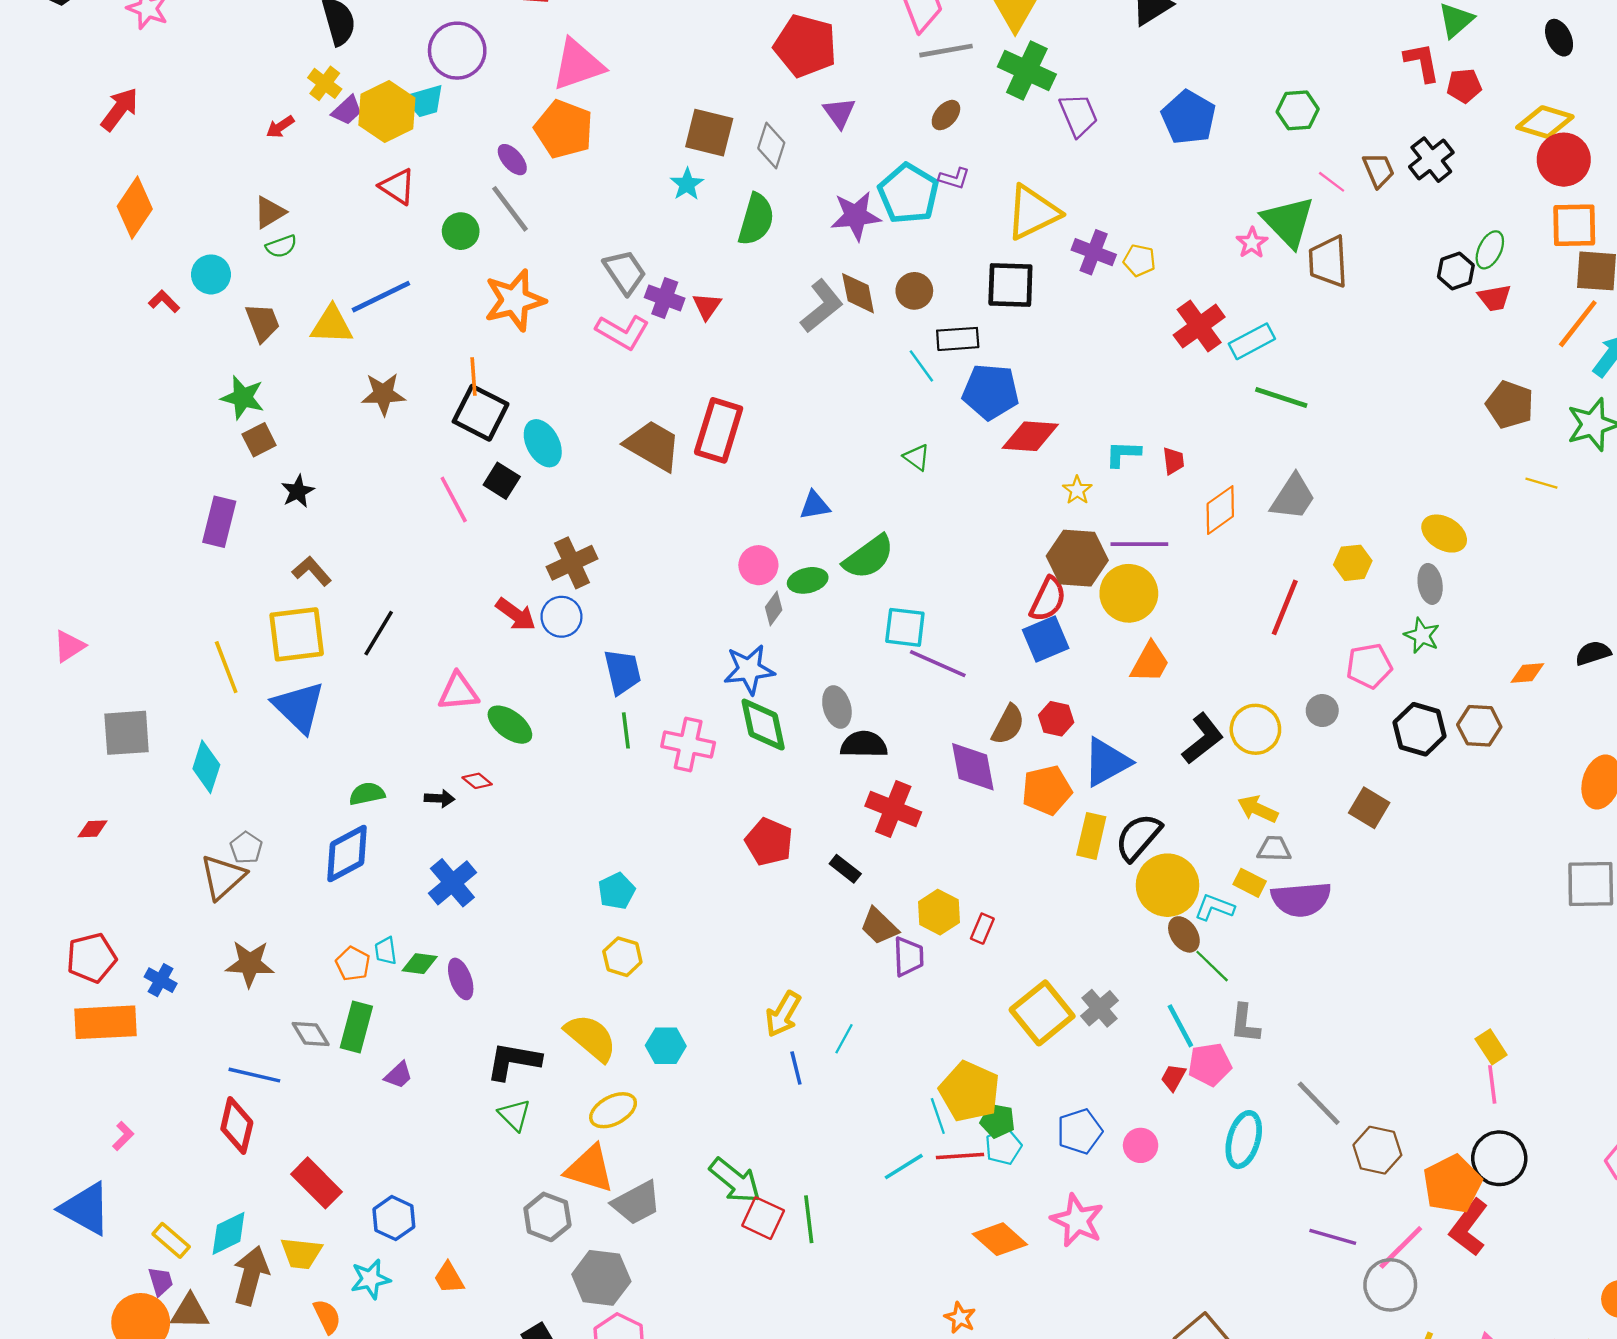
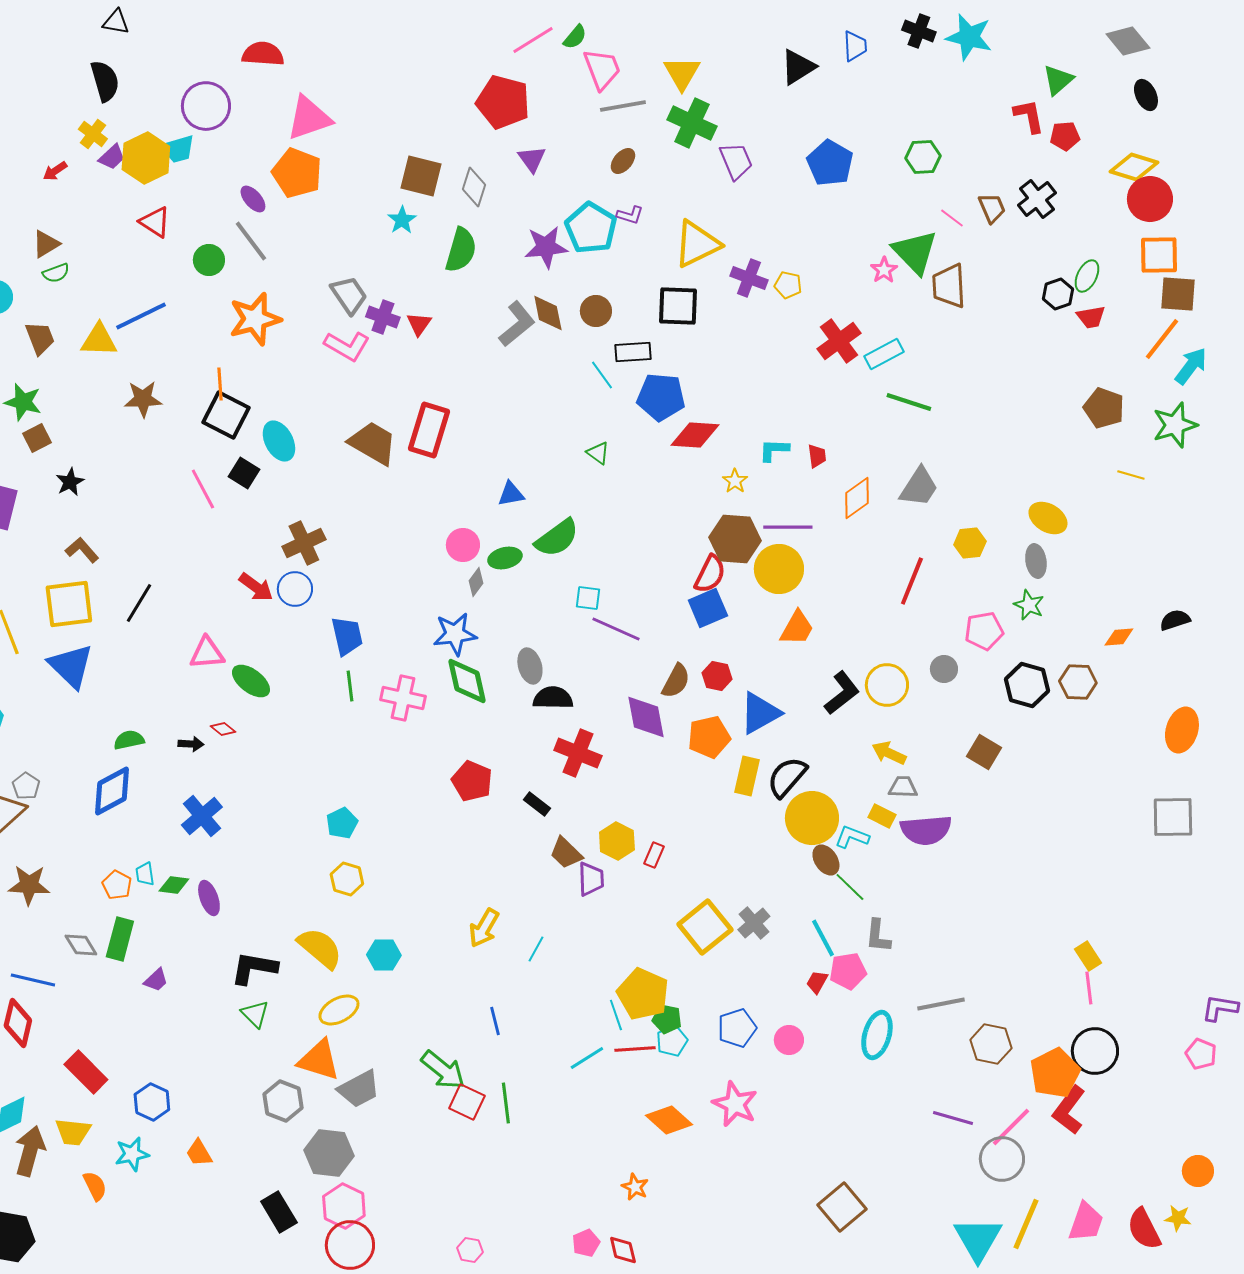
cyan square: (905, 627) -> (588, 598), size x0.7
blue line: (796, 1068) -> (495, 1021), moved
gray line: (1319, 1103) -> (941, 1004), turned -57

